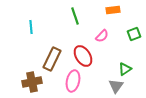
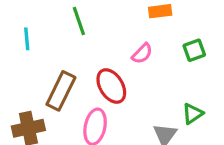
green line: (75, 16) -> (79, 21), moved
green triangle: (125, 69) -> (193, 114), moved

